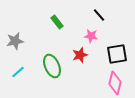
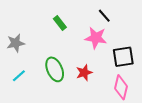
pink star: (91, 36) -> (96, 38), size x1.5
red star: (80, 55) -> (84, 73), moved

